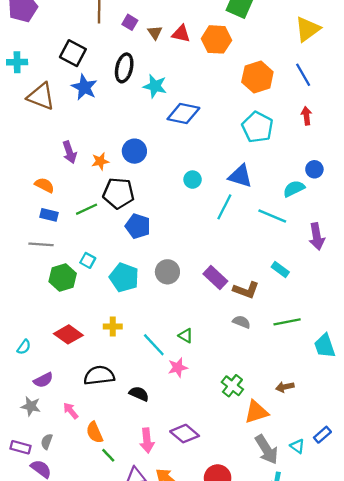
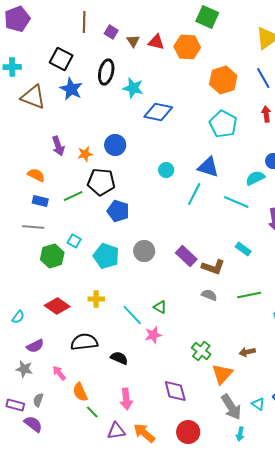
orange triangle: (256, 412) -> (222, 374), turned -30
purple diamond: (185, 434) -> (175, 391), moved, turned 35

